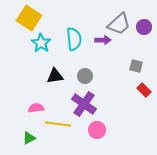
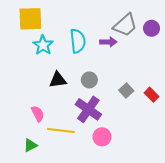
yellow square: (29, 18) -> (30, 19), turned -35
gray square: (136, 66) -> (126, 90), moved, turned 32
pink semicircle: (36, 108) -> (38, 114), turned 70

